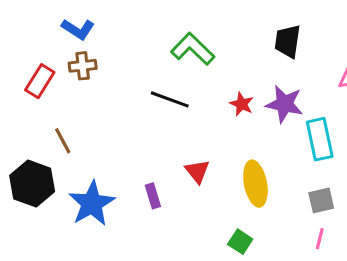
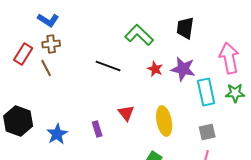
green L-shape: (193, 49) -> (139, 35), moved
brown line: (63, 141) -> (46, 68), moved
blue star: (92, 203) -> (57, 134), size x0.7

